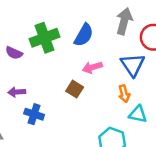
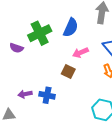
purple arrow: (17, 92) -> (25, 94), moved
blue cross: (34, 114) -> (47, 95), moved

